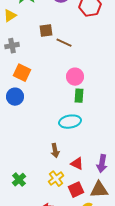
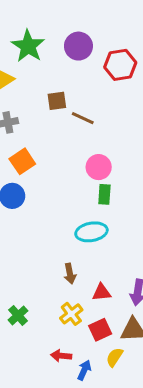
orange square: (22, 73) -> (22, 161), turned 30
red triangle: (77, 164) -> (102, 292), turned -32

